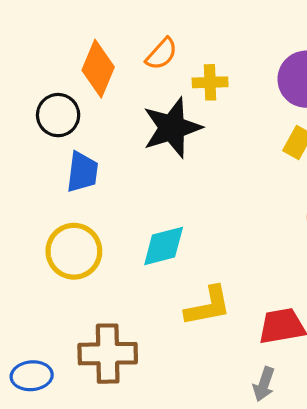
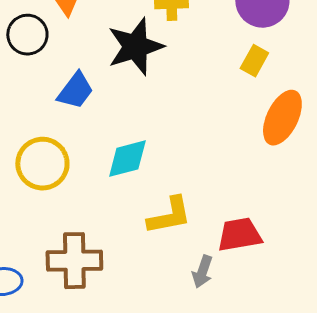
blue trapezoid: (82, 172) -> (75, 91), moved, turned 30
gray arrow: (264, 384) -> (202, 272), moved

